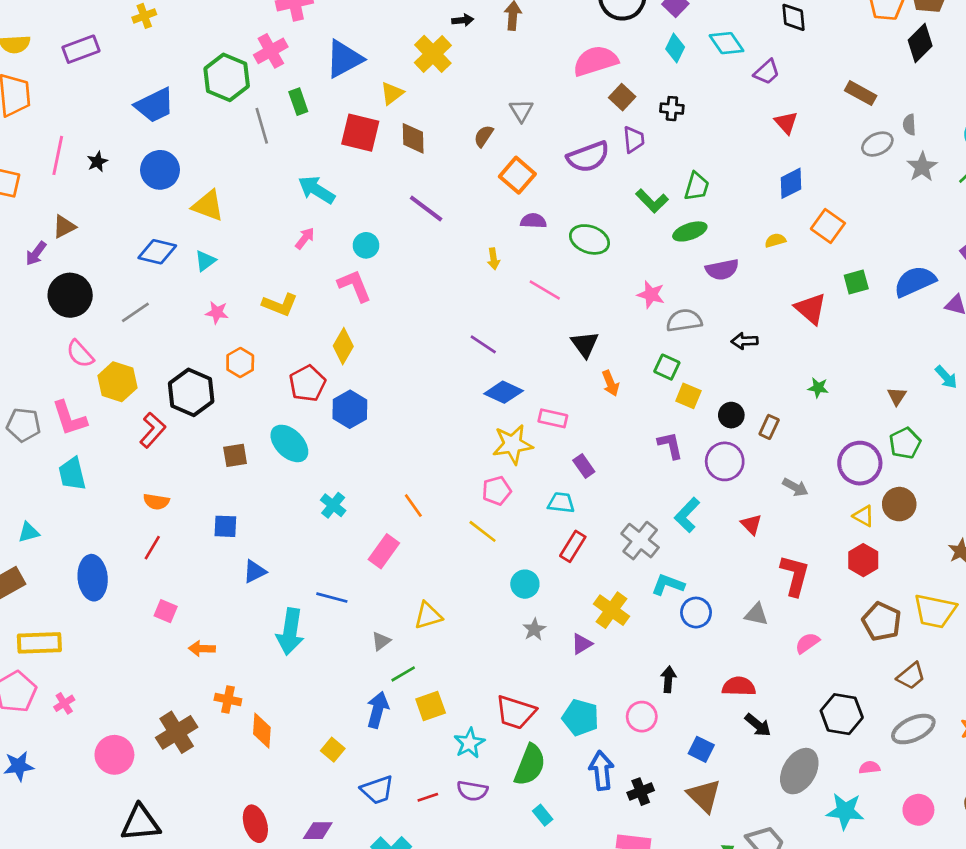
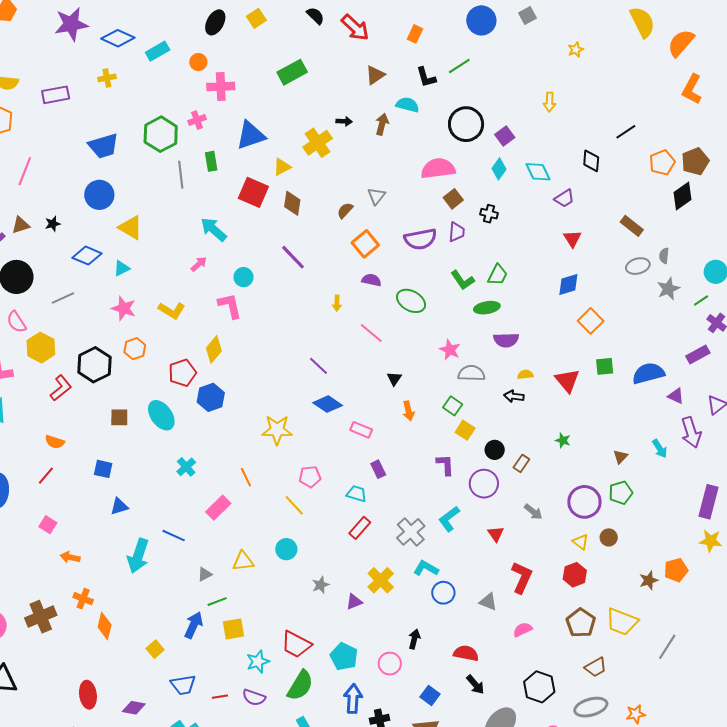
pink cross: (271, 51) -> (197, 120), size x0.7
black star: (97, 162) -> (53, 224), moved
yellow semicircle: (775, 240) -> (525, 375), moved
pink star: (217, 312) -> (124, 308), size x1.4
black triangle: (585, 344) -> (394, 379), size x0.7
yellow star: (513, 444) -> (277, 430), moved
brown circle: (899, 504) -> (609, 537), size x0.7
cyan circle: (525, 584) -> (286, 549), moved

